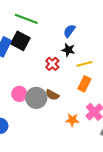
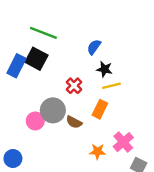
black star: (68, 50) -> (105, 69), moved
orange rectangle: (84, 84) -> (100, 109), moved
gray circle: (36, 98) -> (53, 110), moved

